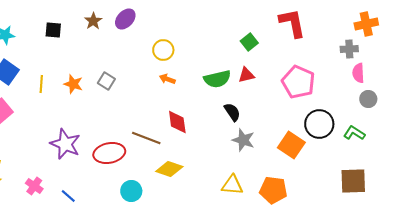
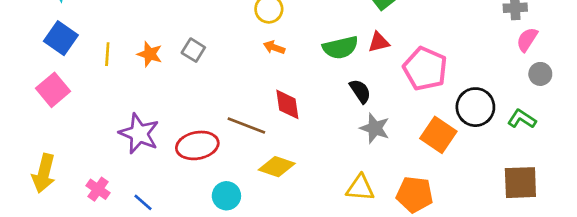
pink semicircle: (358, 73) -> (527, 40), turned 36
pink pentagon: (298, 82) -> (425, 69), moved

